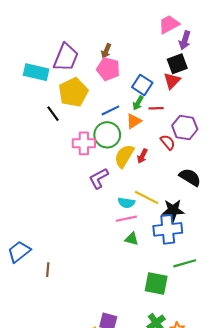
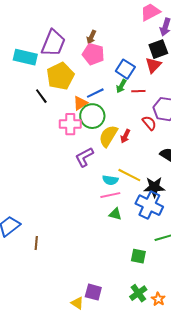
orange triangle: (134, 121) -> (80, 103), moved
blue cross: (168, 229) -> (149, 205), turned 32
green square: (156, 283) -> (138, 256), size x0.7

